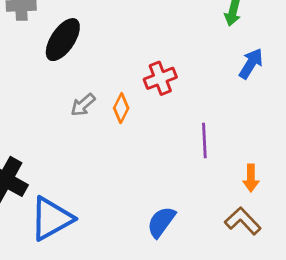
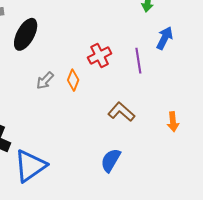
purple line: (204, 140) -> (138, 61), moved
brown L-shape: (243, 221) -> (121, 112), moved

